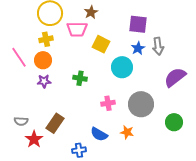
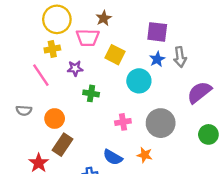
pink line: (19, 57) -> (41, 75), moved
orange circle: (43, 60) -> (55, 119), moved
purple star: (44, 81) -> (75, 68), moved
gray semicircle: (21, 121) -> (24, 111), moved
green circle: (174, 122) -> (208, 134), moved

